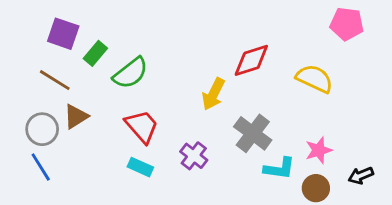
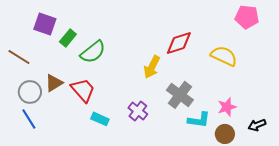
brown line: (55, 80) -> (19, 57), moved
red trapezoid: (142, 126) -> (83, 90), moved

